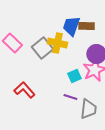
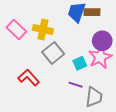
yellow cross: (57, 43) -> (43, 30), moved
gray square: (42, 48) -> (53, 53), moved

